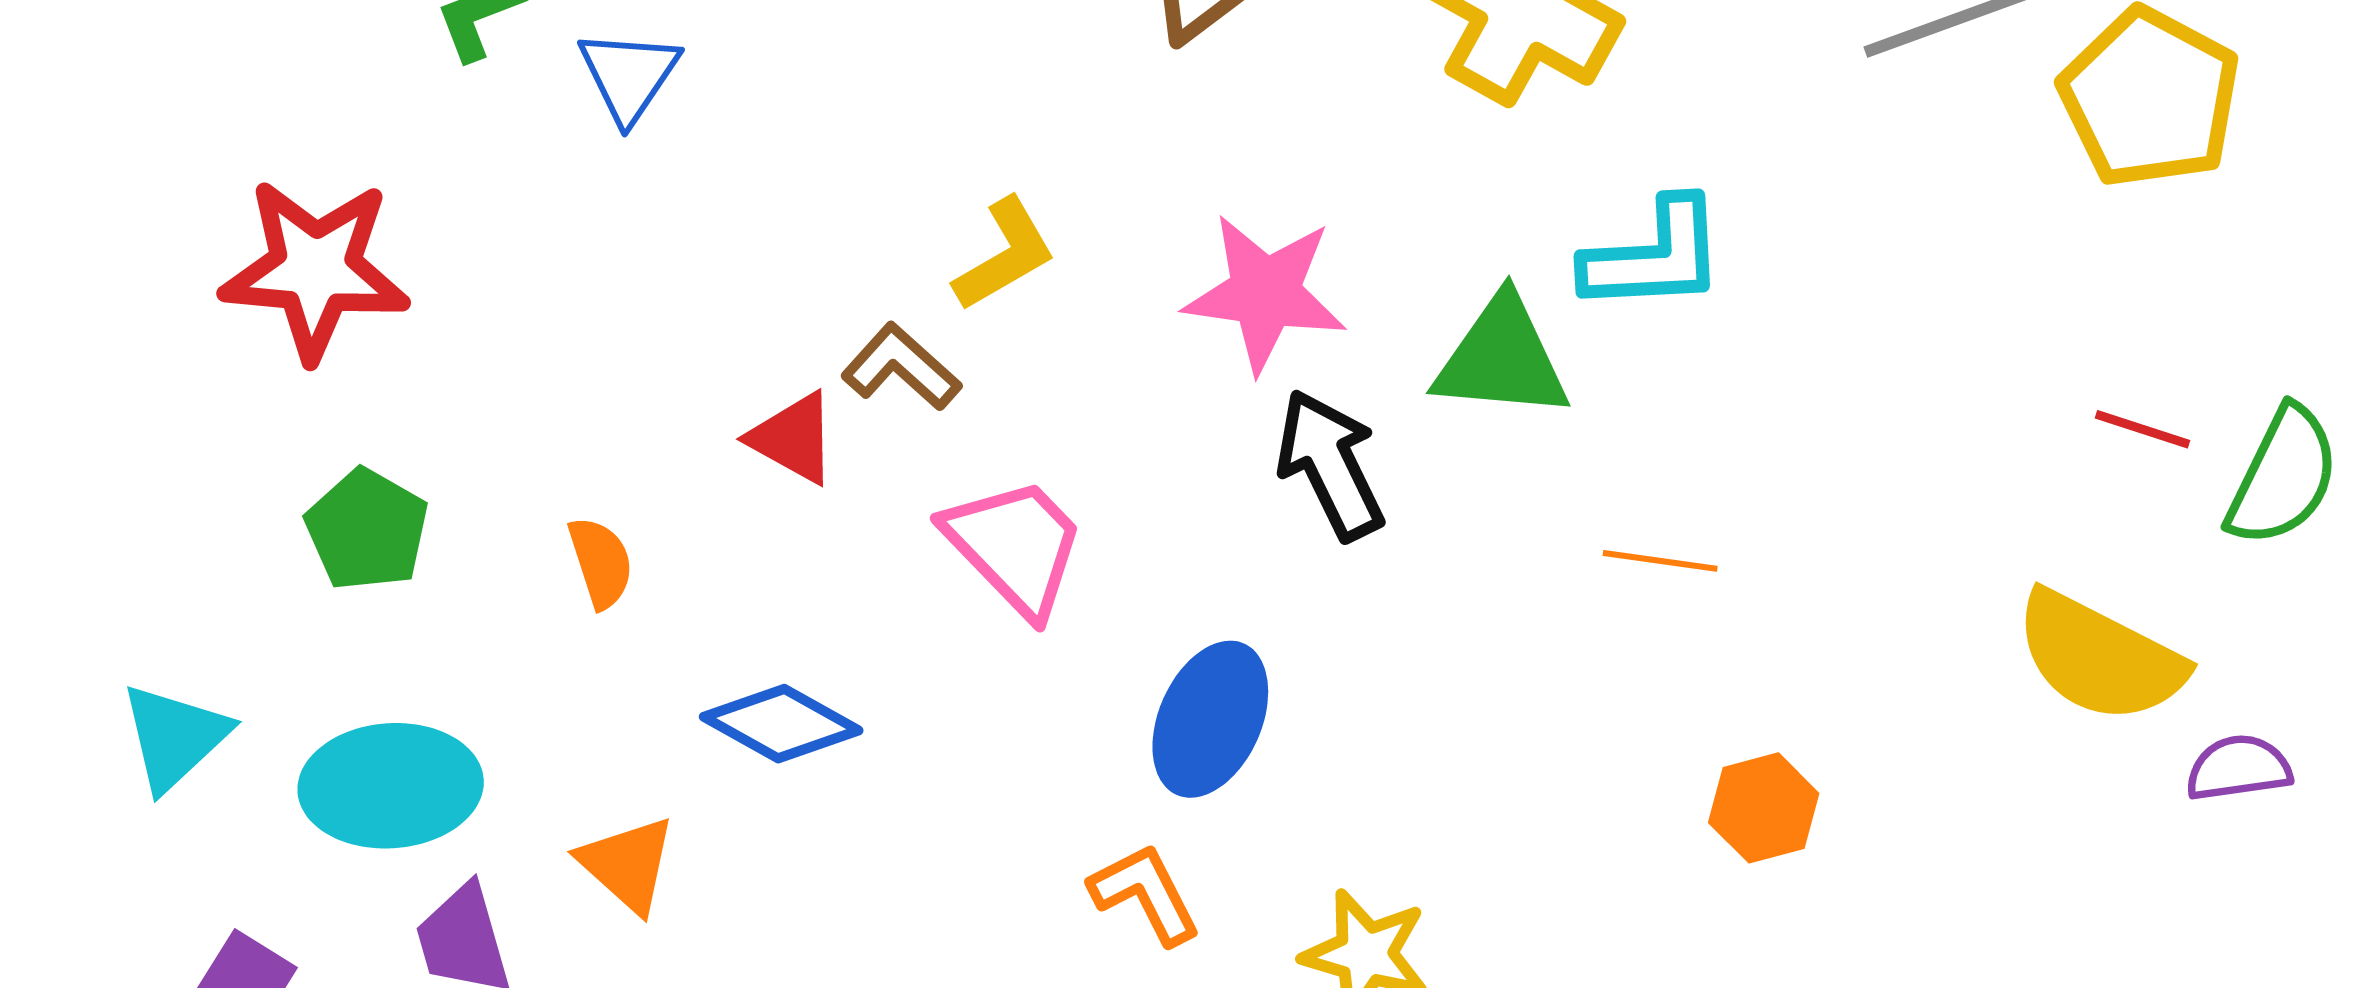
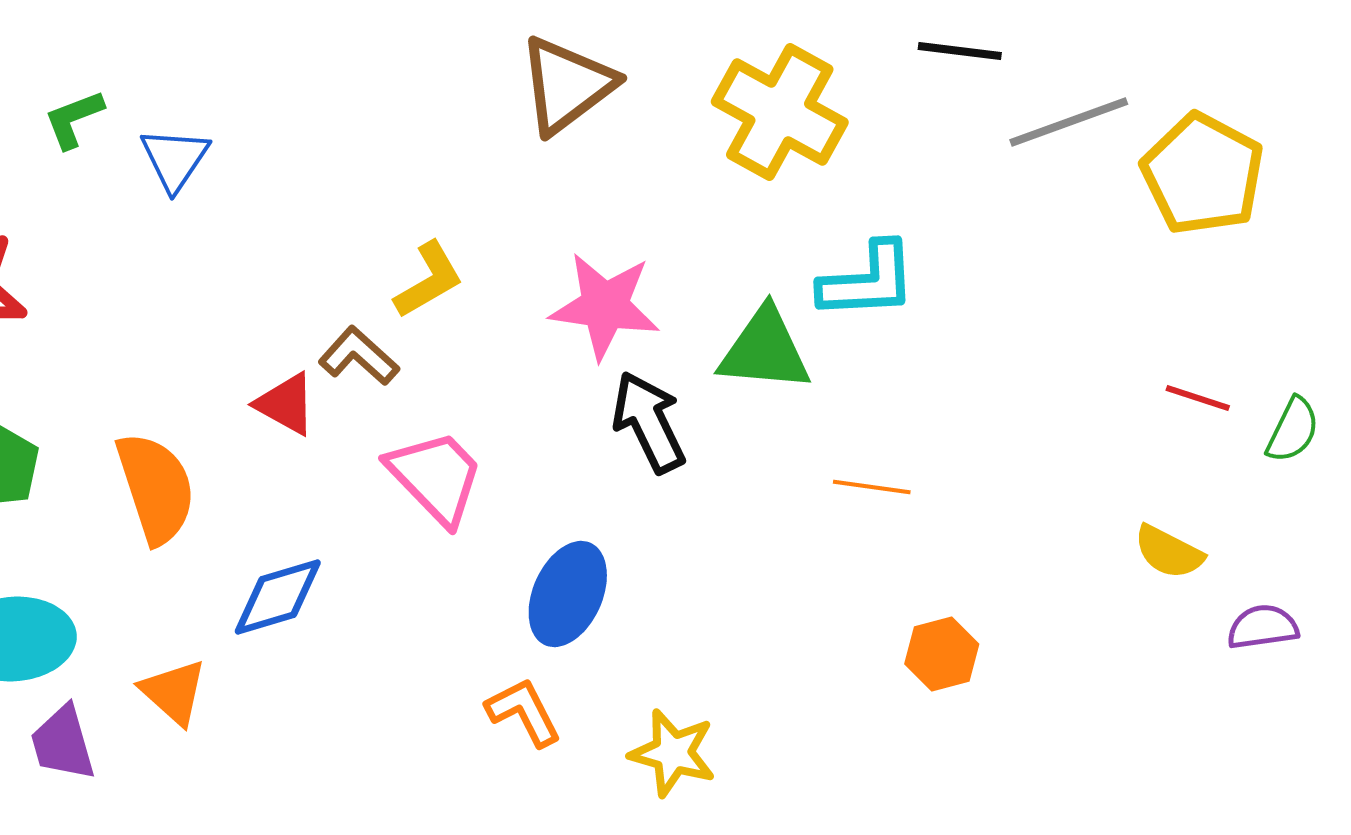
green semicircle: (2283, 477) -> (1293, 430), size x0.7
orange semicircle: (601, 562) -> (156, 488), size x1.8
yellow semicircle: (2100, 657) -> (1169, 552), size x0.6
blue diamond: (781, 724) -> (278, 597), turned -46

